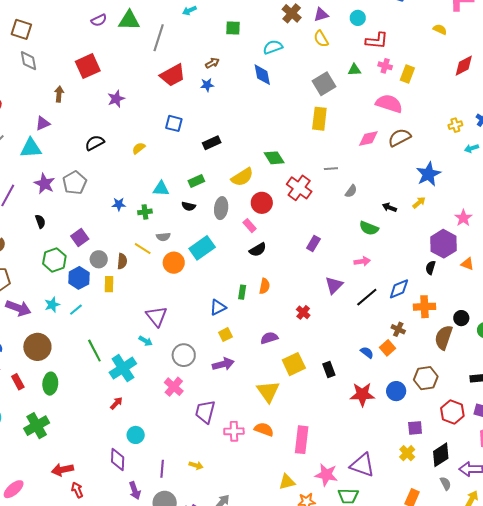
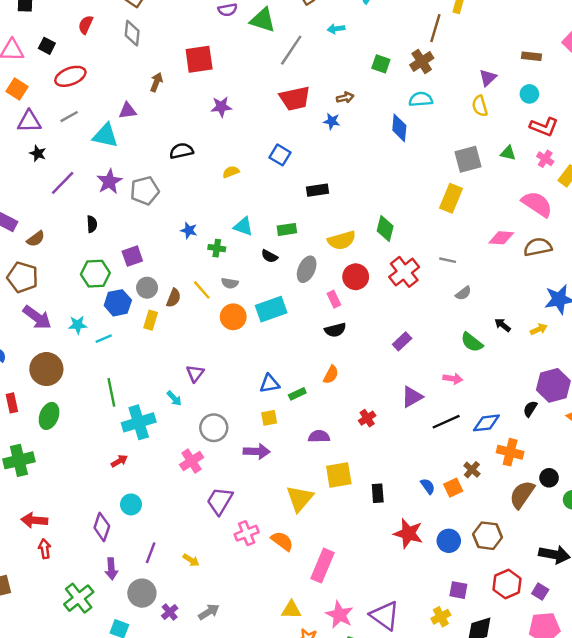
brown cross: (292, 13) -> (422, 61), moved
purple triangle: (321, 15) -> (488, 78), turned -42
green diamond: (274, 158) -> (385, 229), turned 30
green rectangle: (242, 292) -> (297, 394), moved, turned 40
purple triangle: (157, 316) -> (195, 373), size x0.7
pink cross: (234, 431) -> (247, 533), turned -36

